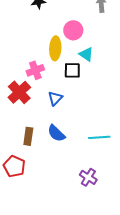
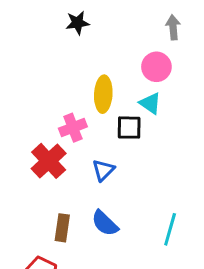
pink circle: (73, 30) -> (156, 67), moved
cyan line: (99, 137) -> (170, 229), turned -70

